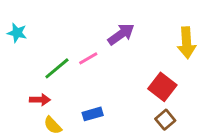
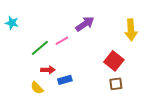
red arrow: (40, 100) -> (48, 70), moved
brown square: (165, 120) -> (116, 84), turned 32

